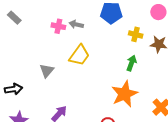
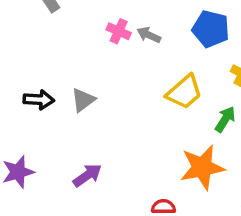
yellow trapezoid: (79, 55) -> (184, 92), moved
black arrow: (13, 89) -> (39, 100), moved

